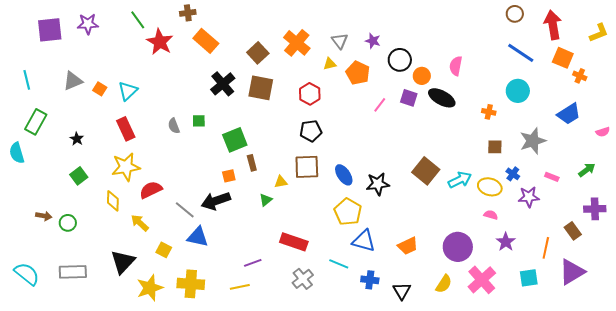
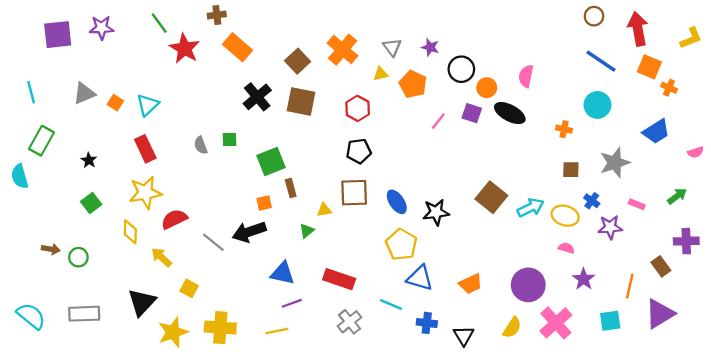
blue triangle: (198, 237) -> (283, 273), moved

